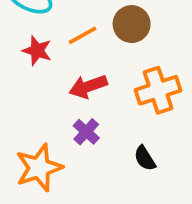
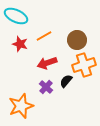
brown circle: (132, 24) -> (77, 40), moved
black semicircle: (145, 158) -> (66, 81), moved, turned 72

